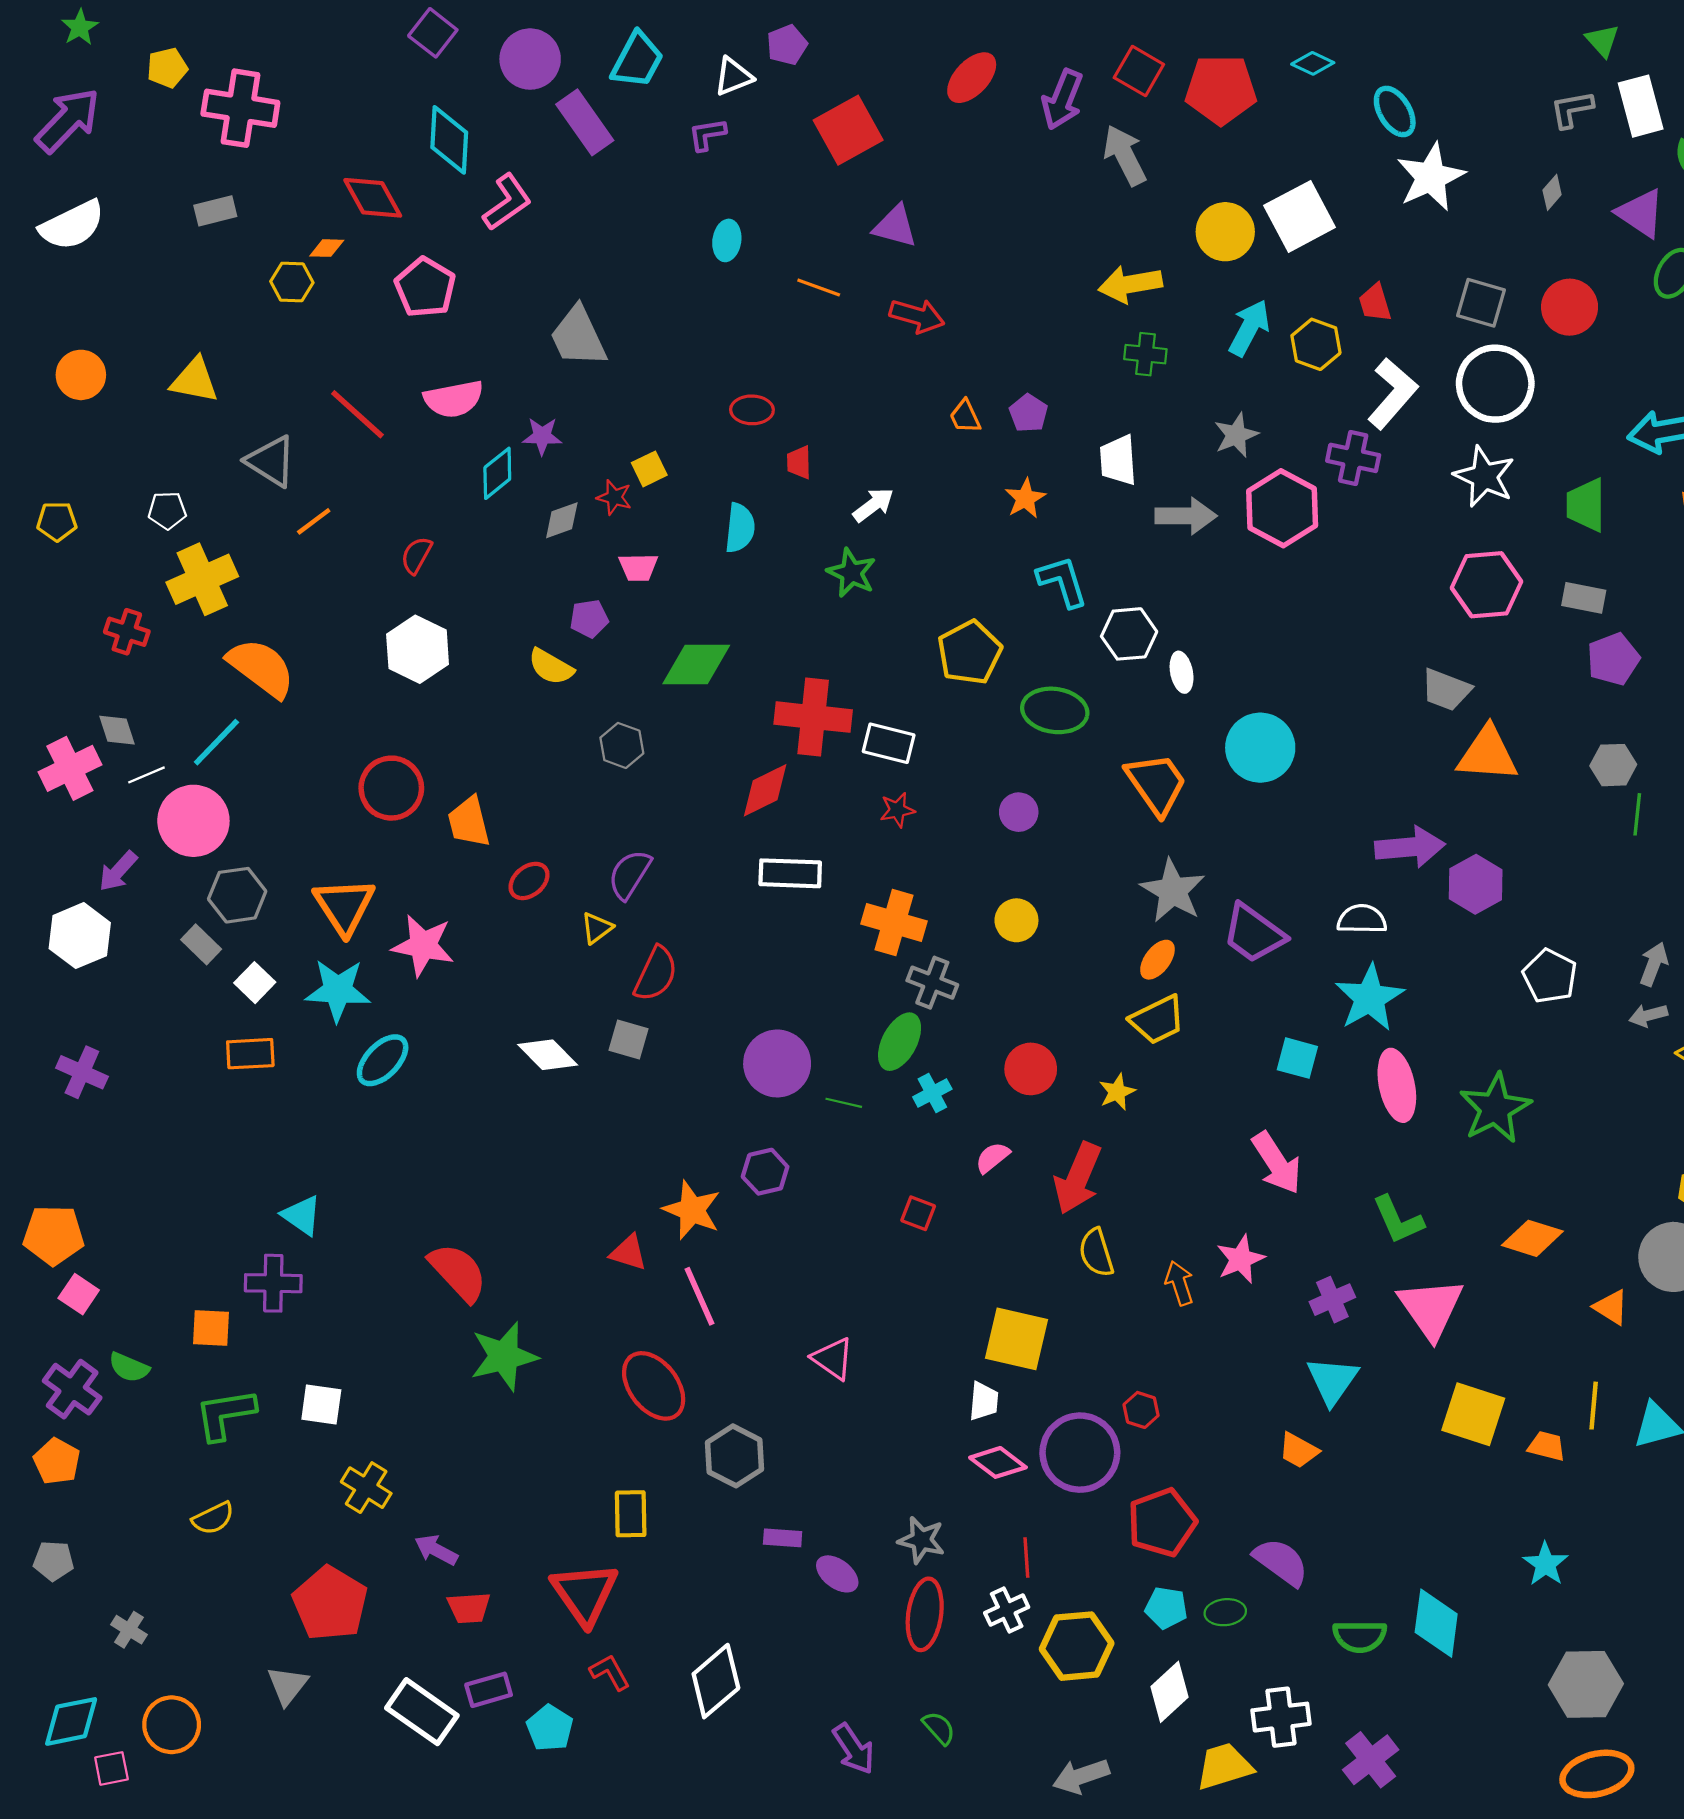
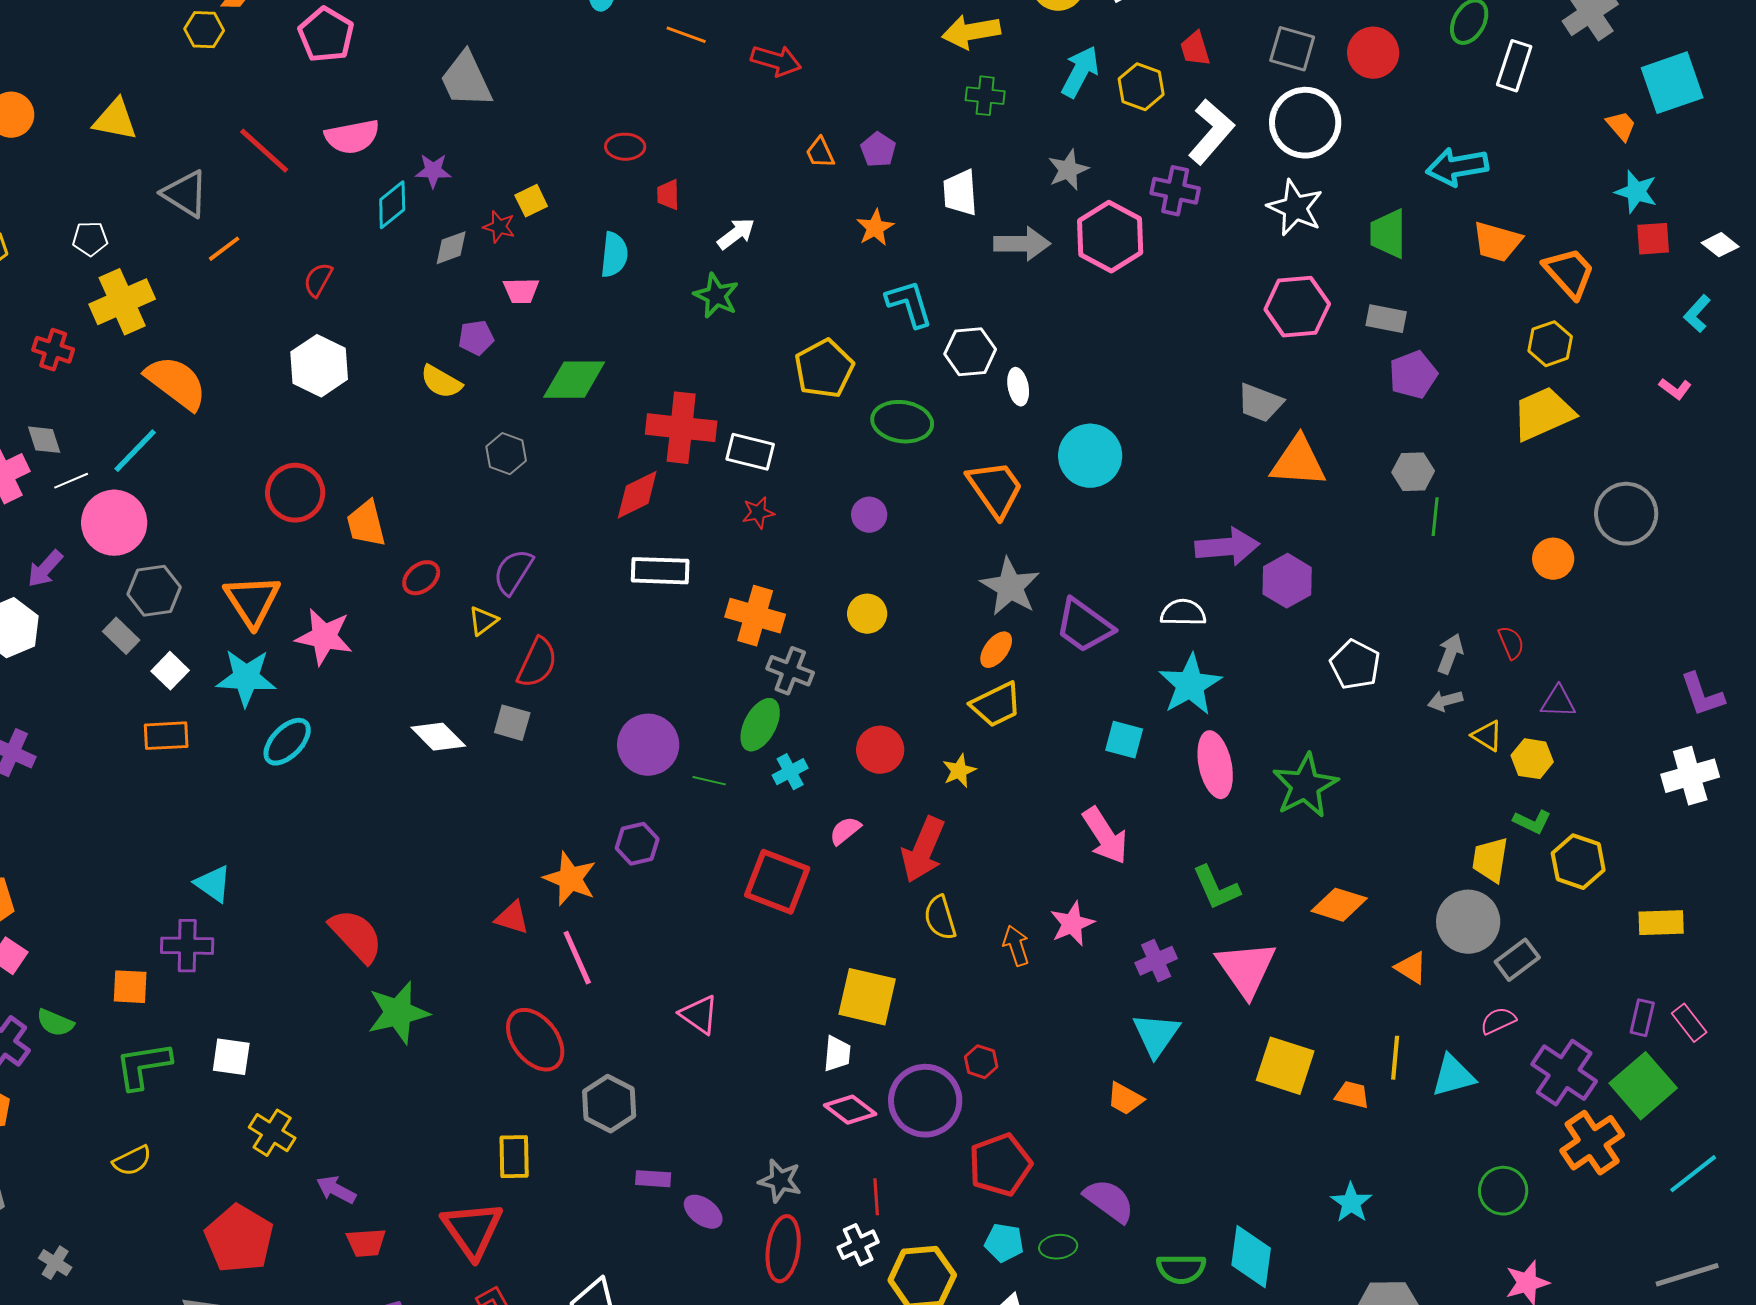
red square: (918, 1213) -> (777, 882), size x2.0

